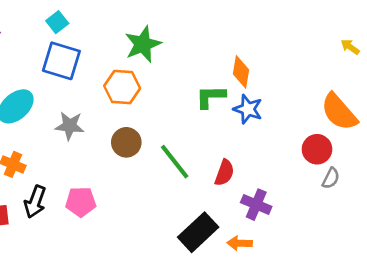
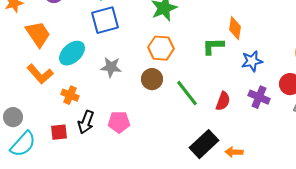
blue square: (61, 61) -> (105, 20), turned -32
orange hexagon: (122, 87) -> (161, 48), moved
blue star: (248, 109) -> (252, 61), moved, turned -30
purple cross: (256, 205) -> (259, 97), moved

